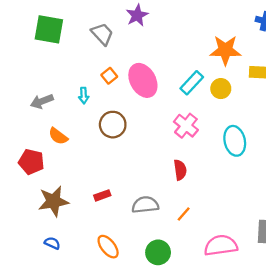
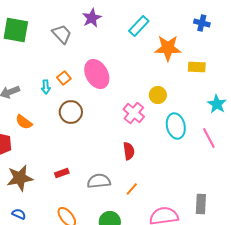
orange square: (109, 76) -> (64, 78), moved
cyan rectangle: (192, 83) -> (139, 26), moved
yellow circle: (221, 89) -> (158, 95), moved

